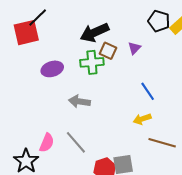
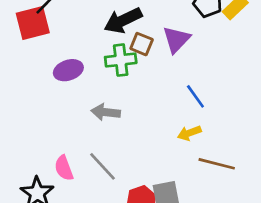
purple triangle: (134, 48) -> (176, 39), size x1.6
pink semicircle: (47, 143) -> (64, 168), turned 138

